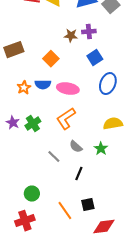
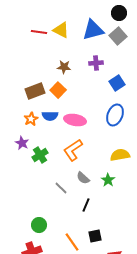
brown star: (71, 36) -> (64, 67), moved
brown rectangle: (14, 50) -> (35, 91), moved
blue square: (95, 58) -> (117, 83), moved
purple star: (13, 123) -> (22, 143), moved

